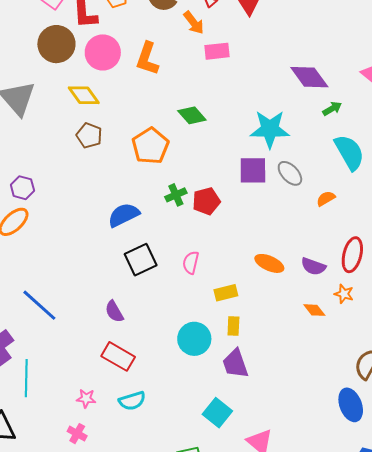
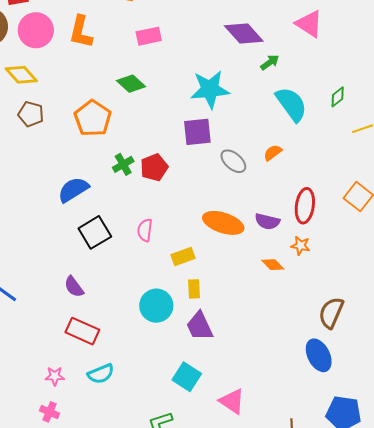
pink rectangle: (217, 51) -> (149, 36), moved
gray ellipse: (290, 173) -> (233, 161), moved
orange ellipse: (269, 263) -> (223, 223), size x1.4

